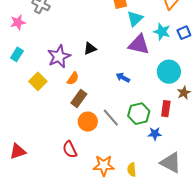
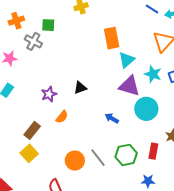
purple star: (59, 56) -> (49, 94), size x0.7
cyan circle: (169, 72) -> (146, 109), moved
yellow square: (38, 81) -> (29, 153), moved
brown rectangle: (79, 98) -> (32, 130), moved
blue star: (155, 134) -> (148, 181), moved

